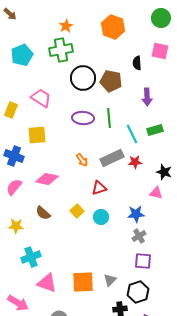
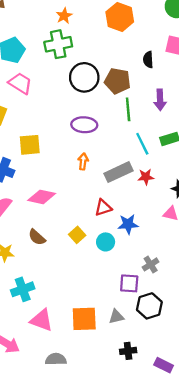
pink trapezoid: (41, 98) -> (20, 83), moved
green line: (109, 118) -> (128, 109), moved
orange arrow: (82, 160) -> (83, 161), moved, turned -136
blue star: (136, 214) -> (128, 224), moved
purple square: (143, 261) -> (129, 283), moved
gray triangle: (110, 280) -> (116, 317), turned 32
black hexagon: (138, 292) -> (149, 306), moved

